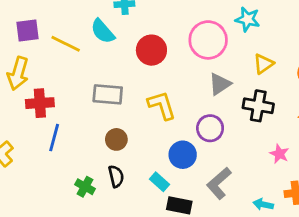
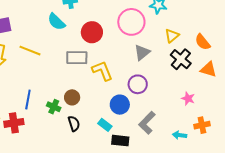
yellow line: (66, 44) -> (30, 51), moved
gray rectangle: (108, 94) -> (77, 58), moved
red cross: (40, 103) -> (14, 123), moved
black cross: (258, 106) -> (181, 59), moved, turned 35
green cross: (85, 187) -> (54, 107), moved

